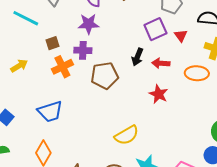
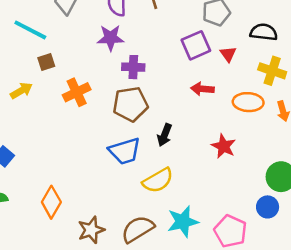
brown square: (53, 43) -> (46, 62), moved
purple cross: (83, 50) -> (133, 67), moved
black arrow: (137, 57) -> (165, 135), moved
red star: (159, 94) -> (224, 146), moved
blue trapezoid: (50, 111) -> (125, 151), moved

